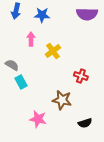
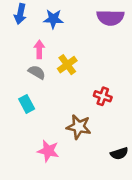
gray semicircle: (12, 65) -> (37, 72), moved
black semicircle: (85, 123) -> (119, 153), moved

